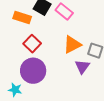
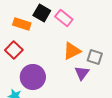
red square: (32, 44) -> (14, 50), moved

